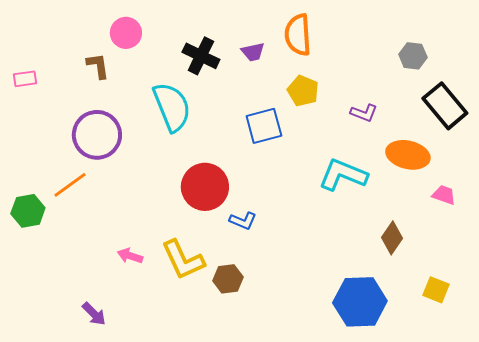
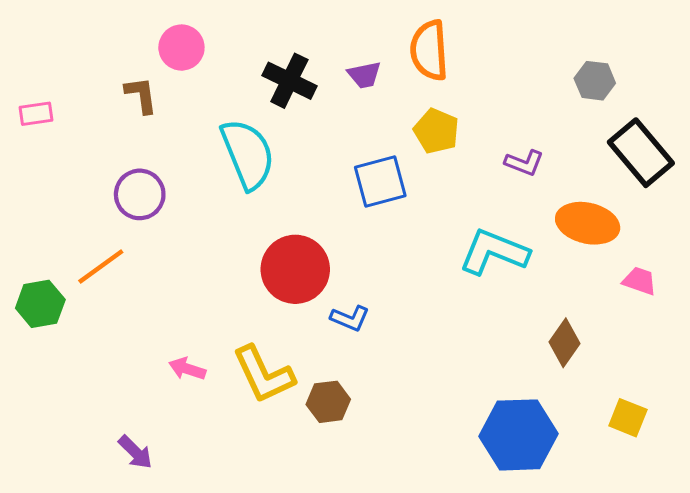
purple circle: (97, 135) -> (140, 194), size x0.7

